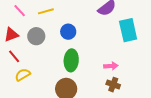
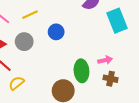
green ellipse: (71, 60) -> (81, 71), moved

